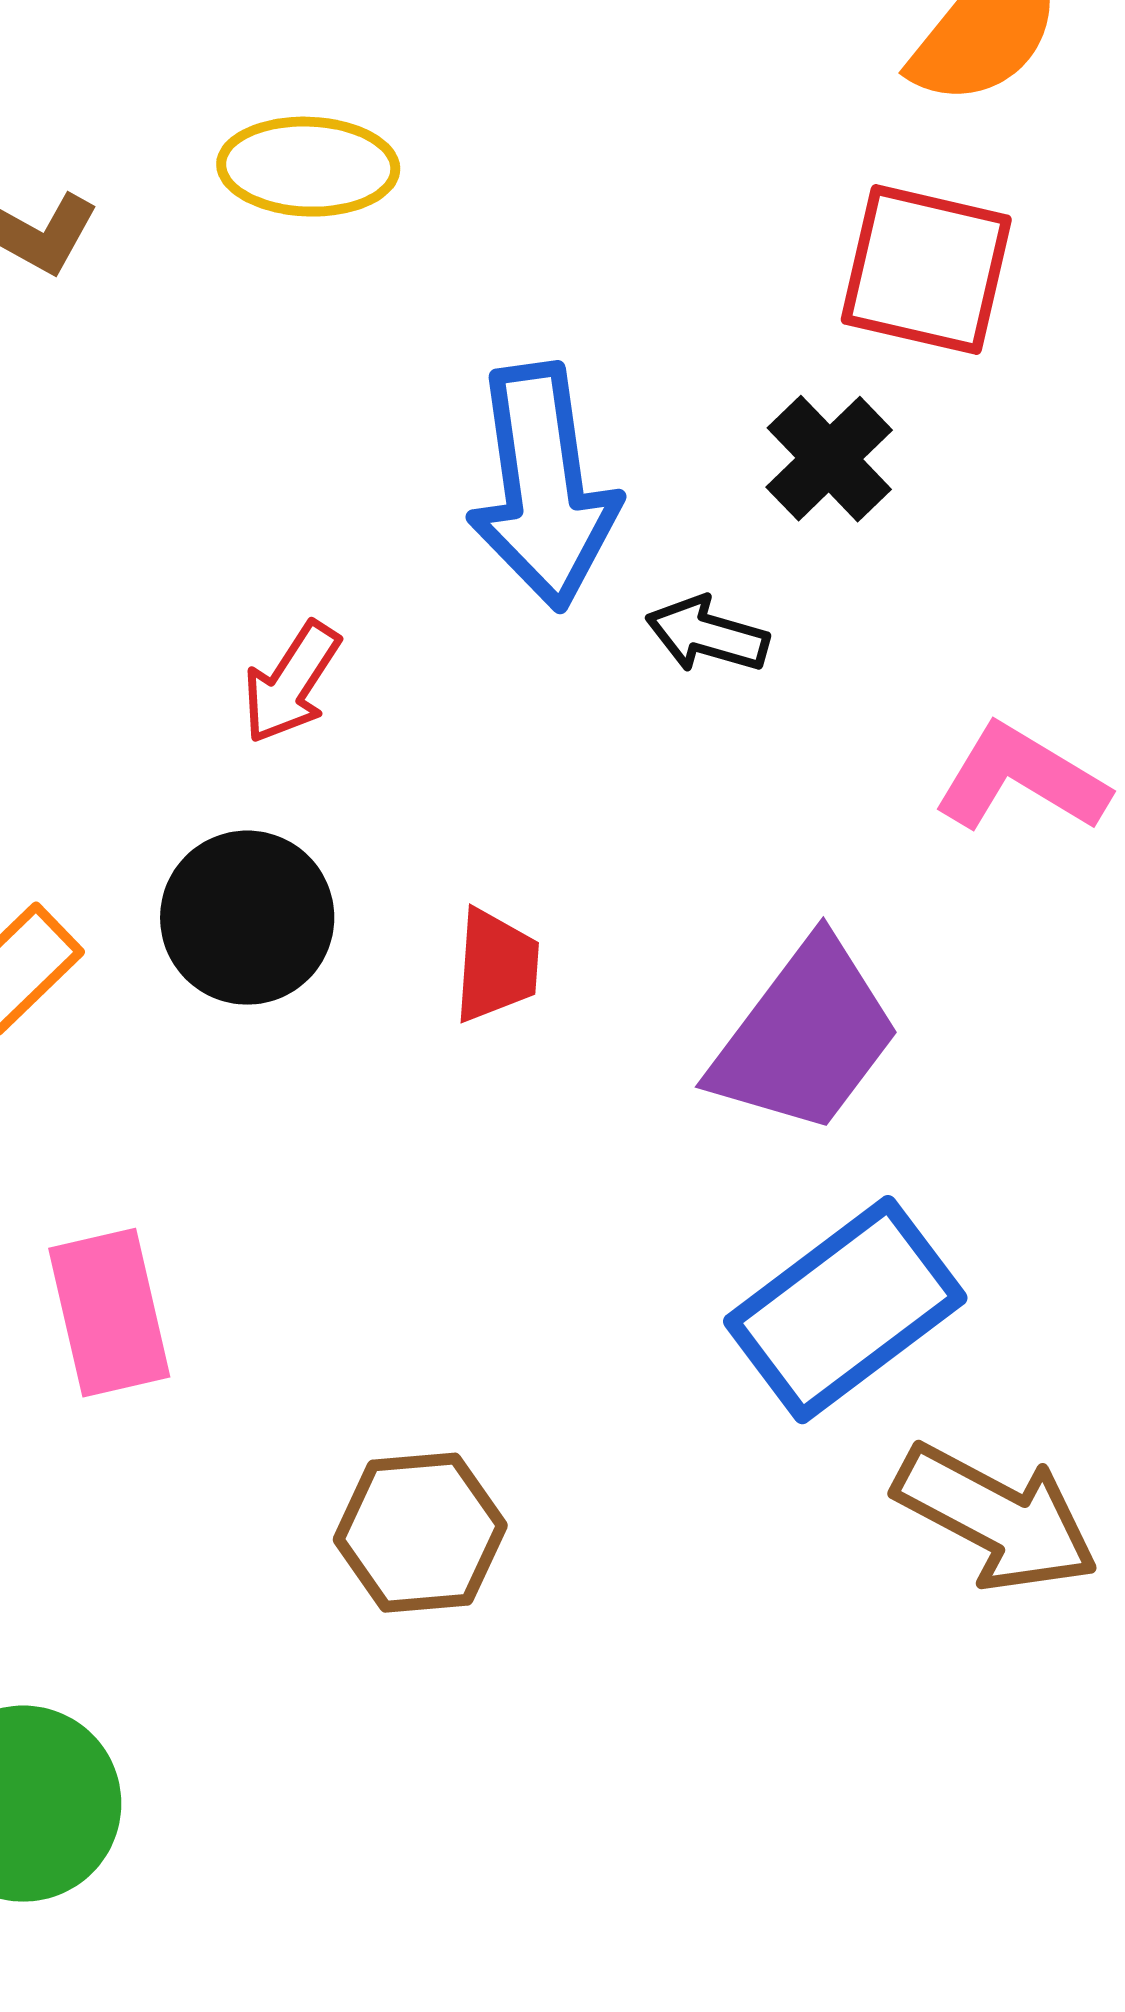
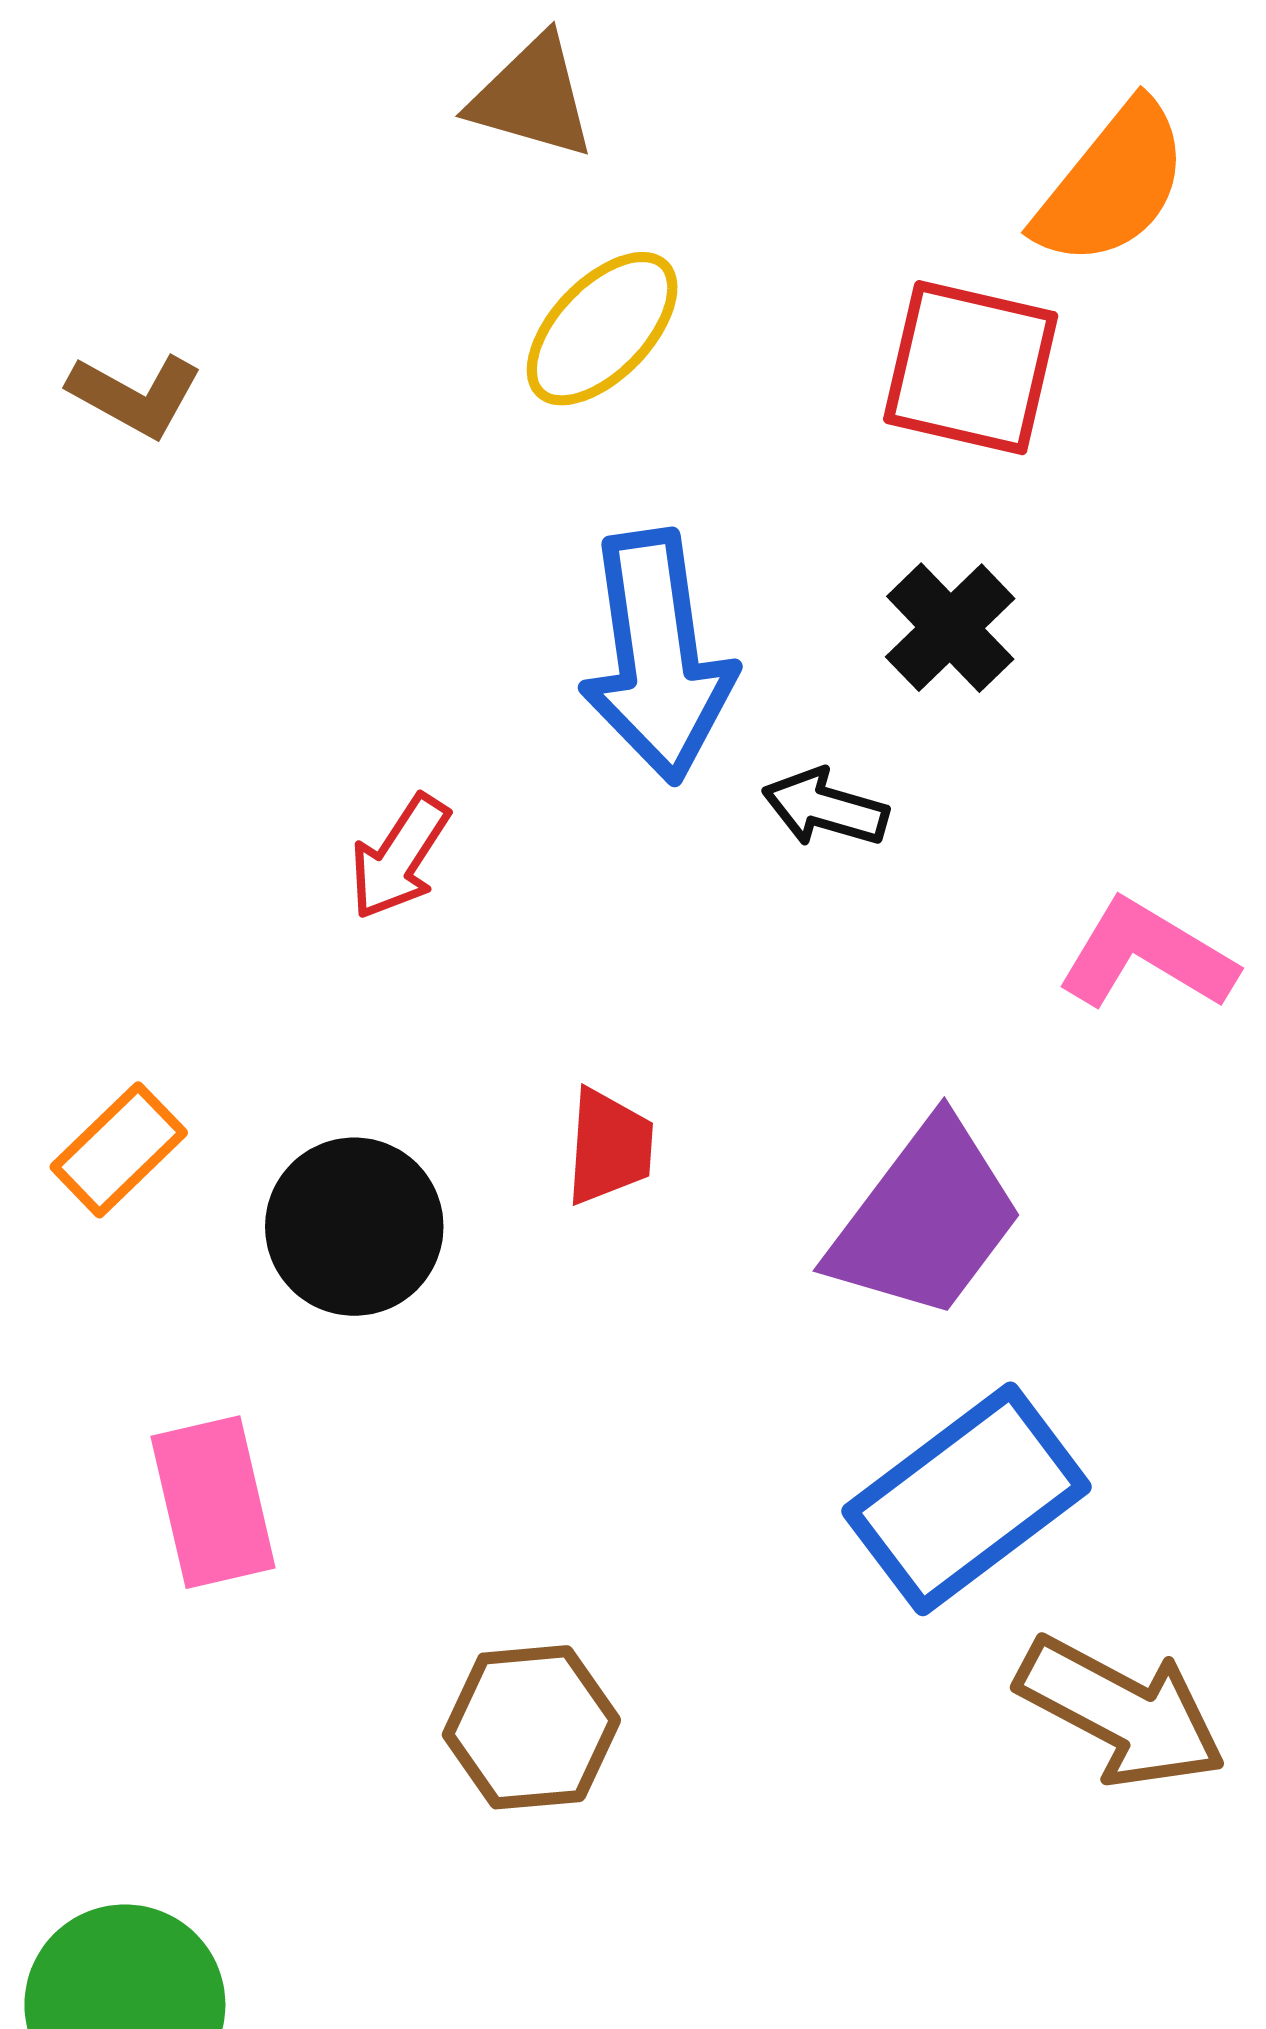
yellow ellipse: (308, 167) -> (602, 329), moved, turned -48
red square: (926, 270) -> (971, 368), moved
black circle: (247, 918) -> (354, 1227), moved

